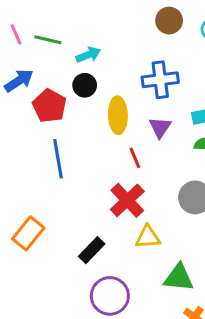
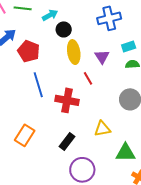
blue cross: (160, 80) -> (109, 18), moved
black circle: (85, 85) -> (64, 29), moved
red cross: (127, 200) -> (67, 100), moved, turned -30

